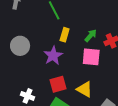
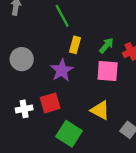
red square: (58, 84) -> (50, 103), moved
white cross: (27, 96) -> (24, 109), moved, turned -32

